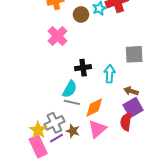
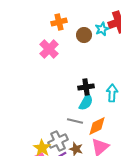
pink cross: (57, 36) -> (49, 49), moved
cyan semicircle: (70, 89) -> (86, 102), moved

